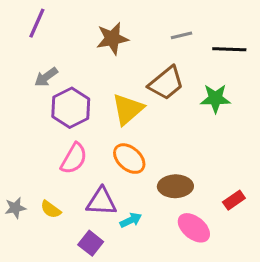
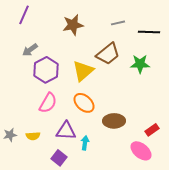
yellow semicircle: (51, 209) -> (33, 136), turned -40
cyan arrow: (131, 220) -> (85, 143), turned -56
pink ellipse: (194, 228) -> (141, 151), moved

